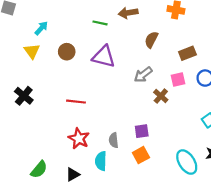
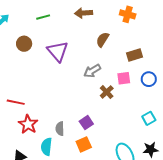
green line: (100, 23) -> (43, 17), moved, turned -32
purple triangle: (104, 57) -> (58, 51), turned 30
red line: (76, 102) -> (16, 102), moved
purple square: (142, 131) -> (86, 123), turned -32

